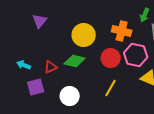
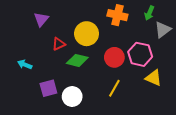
orange cross: (122, 31) -> (117, 15), moved
red triangle: (51, 67) -> (59, 44), moved
purple square: (36, 87) -> (48, 88), moved

